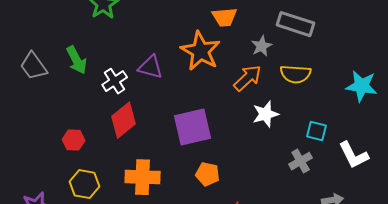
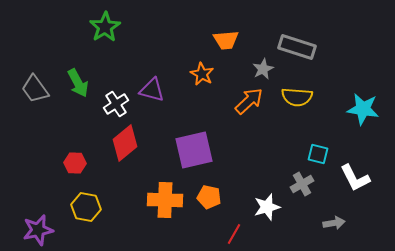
orange star: (201, 51) -> (202, 74), size x0.6
white star: (266, 114) -> (267, 207), moved
orange cross: (143, 177) -> (165, 200), moved

